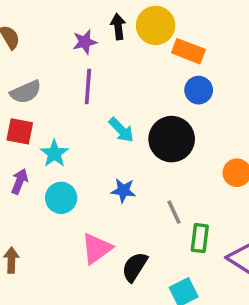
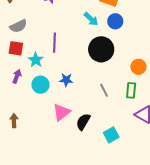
purple line: (88, 86) -> (55, 43), moved
cyan arrow: (121, 130) -> (91, 19), moved
blue star: (123, 191) -> (66, 80), moved
green rectangle: (200, 238) -> (131, 90), moved

